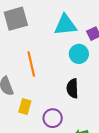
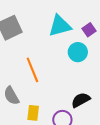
black semicircle: (72, 88) -> (81, 100), moved, turned 72

